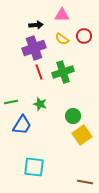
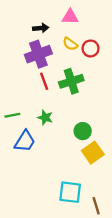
red circle: (84, 36) -> (91, 48), moved
cyan square: (34, 167) -> (70, 192), moved
brown line: (85, 182) -> (96, 206), turned 63

